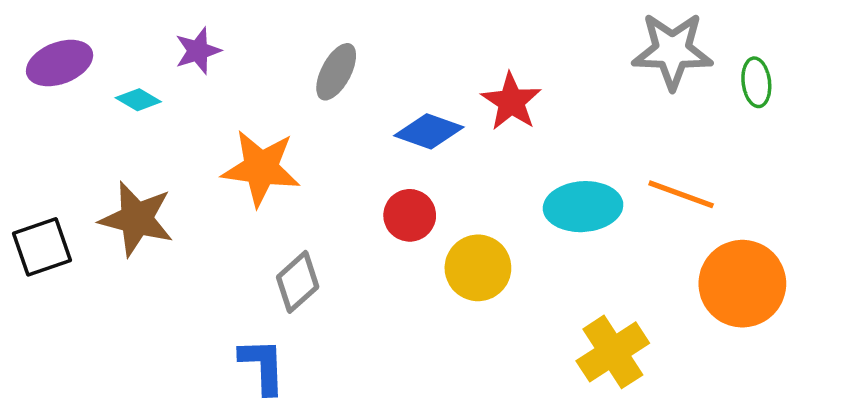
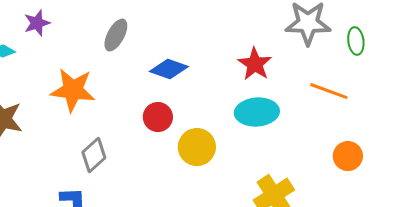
red star: (511, 102) -> (255, 64), moved
orange line: (681, 194) -> (329, 91), moved
orange circle: (742, 284) -> (348, 156), size x0.6

